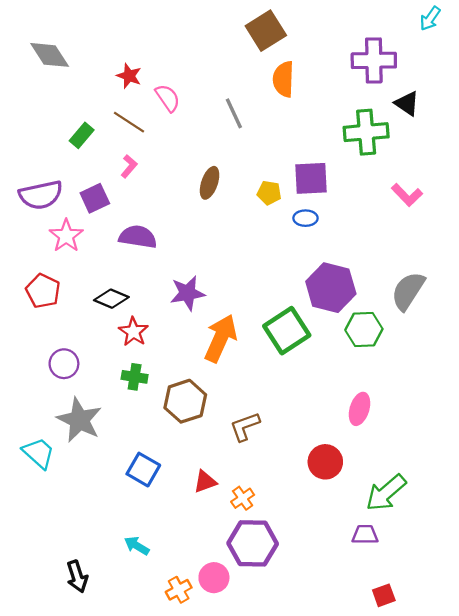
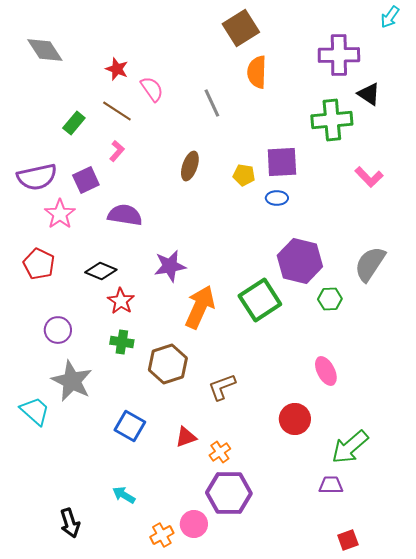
green hexagon: (364, 330) -> (330, 299), size x0.7
pink ellipse: (360, 409) -> (326, 371), turned -44

